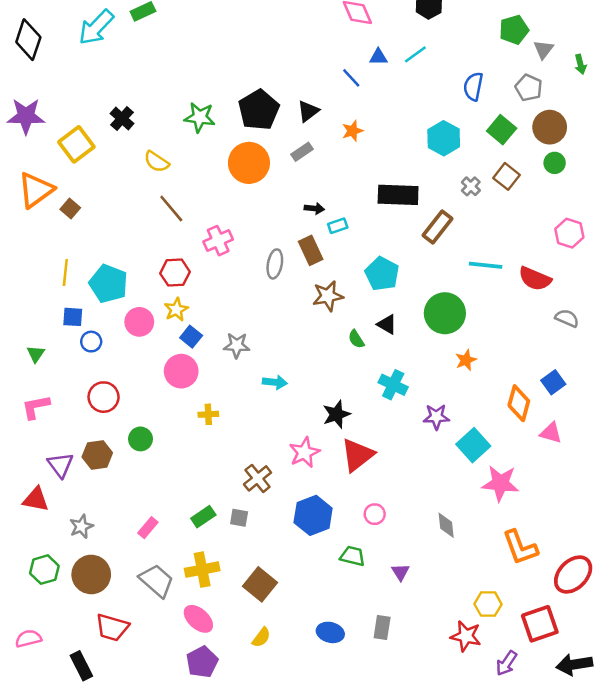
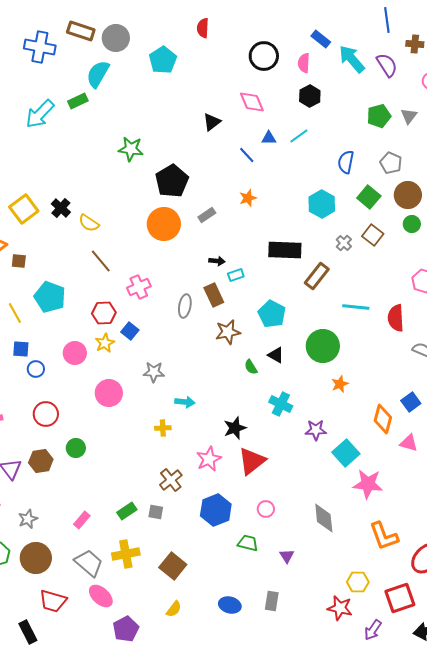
gray triangle: (543, 50) -> (409, 116), moved
black triangle: (308, 111) -> (212, 122), moved
green star: (200, 117) -> (131, 149), moved
black cross: (122, 119) -> (61, 208), moved
brown square: (70, 208) -> (19, 261), turned -35
yellow line: (65, 273) -> (15, 313), turned -35
red semicircle: (535, 279) -> (396, 318), turned 64
cyan pentagon: (108, 284) -> (50, 297), moved
blue square: (191, 337) -> (130, 331), moved
yellow cross: (208, 414) -> (163, 428), moved
gray diamond: (446, 525) -> (324, 518), size x1.4
pink ellipse: (198, 619) -> (101, 596), moved

